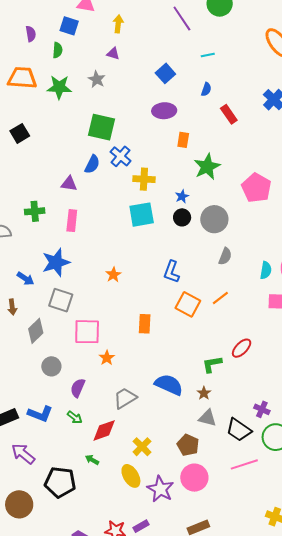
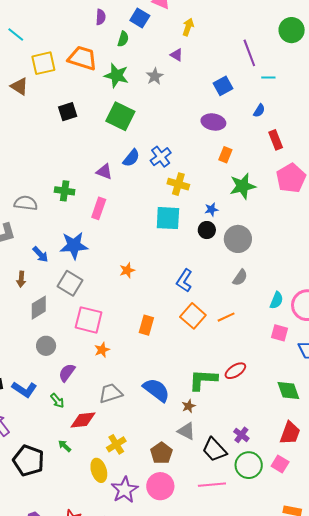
purple line: (182, 18) -> (249, 53), moved
green square: (102, 127) -> (120, 116), moved
pink pentagon: (256, 188) -> (291, 178), moved
green L-shape: (212, 364) -> (203, 380), size x1.4

